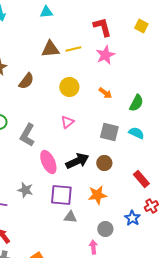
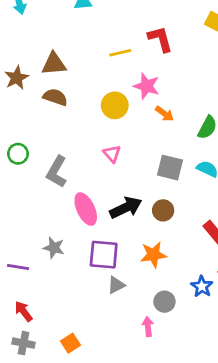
red L-shape: (102, 27) -> (160, 39), moved
brown triangle: (50, 49) -> (54, 64), moved
pink star: (105, 55) -> (147, 86), moved, turned -30
brown semicircle: (26, 81) -> (55, 97), turned -108
pink triangle: (67, 122) -> (112, 154), turned -32
gray triangle: (70, 217) -> (116, 285), turned -32

